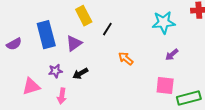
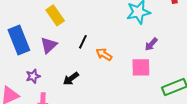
black line: (107, 29) -> (83, 42), moved
black arrow: (80, 74) -> (71, 79), moved
pink square: (165, 85) -> (141, 67), moved

